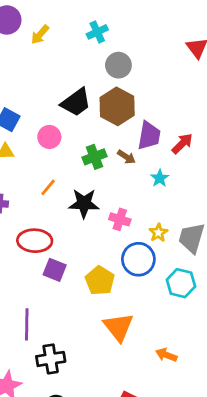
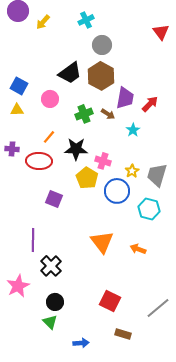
red ellipse: (35, 241) -> (39, 161), moved
yellow pentagon: (100, 281) -> (87, 178), moved
orange arrow: (166, 355) -> (138, 249), moved
black cross: (51, 359) -> (51, 266), turned -35

